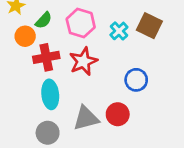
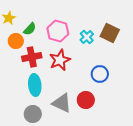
gray triangle: (86, 118) -> (62, 103), turned 40

